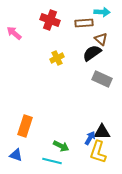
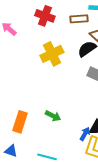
yellow cross: (57, 58) -> (52, 54), size x1.6
green arrow: (61, 146) -> (53, 116), moved

